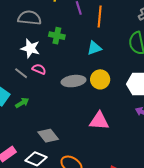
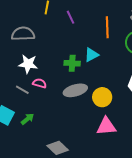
orange line: (100, 16) -> (107, 27), moved
green cross: (57, 36) -> (72, 63), moved
yellow circle: (100, 79) -> (102, 97), moved

